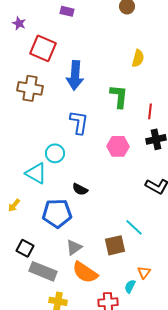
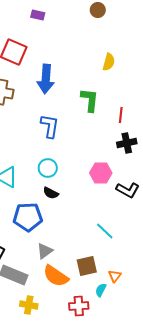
pink hexagon: (118, 146) -> (101, 173), moved
cyan circle: (55, 153) -> (48, 168), moved
brown square: (115, 245) -> (87, 266), moved

